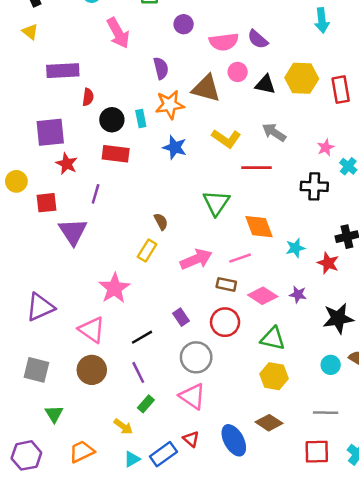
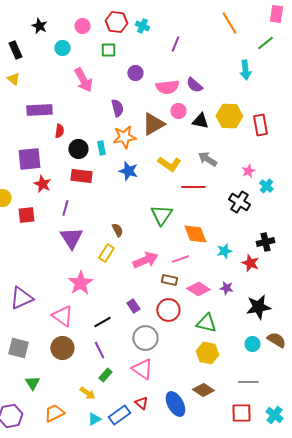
brown triangle: (206, 88) -> (153, 124), turned -45
black cross: (314, 186) -> (239, 202), turned 30
purple triangle: (73, 232) -> (71, 238), moved

